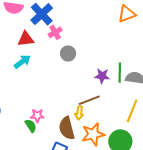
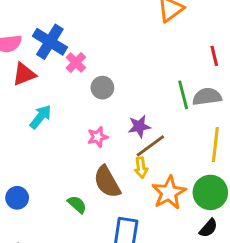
red triangle: (26, 39) -> (24, 74), moved
purple star: (102, 76) -> (139, 126), moved
pink star: (37, 116) -> (98, 137), moved
brown semicircle: (67, 128) -> (107, 182), moved

